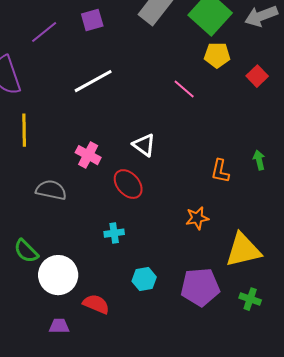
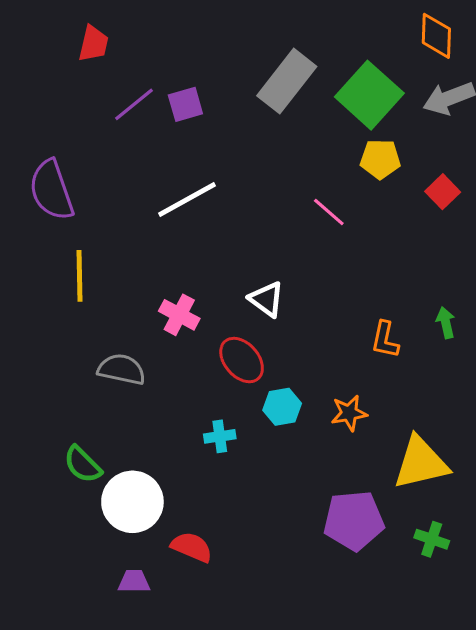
purple line: (44, 32) -> (134, 104), moved
cyan hexagon: (144, 279) -> (282, 407), moved

